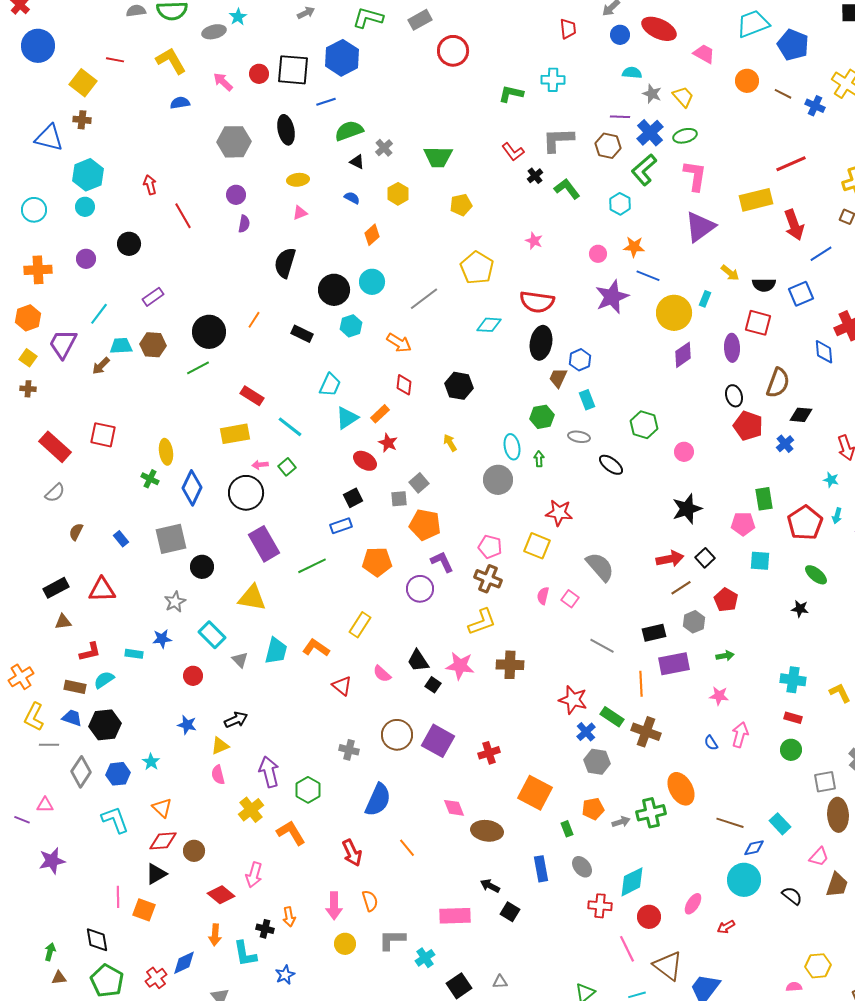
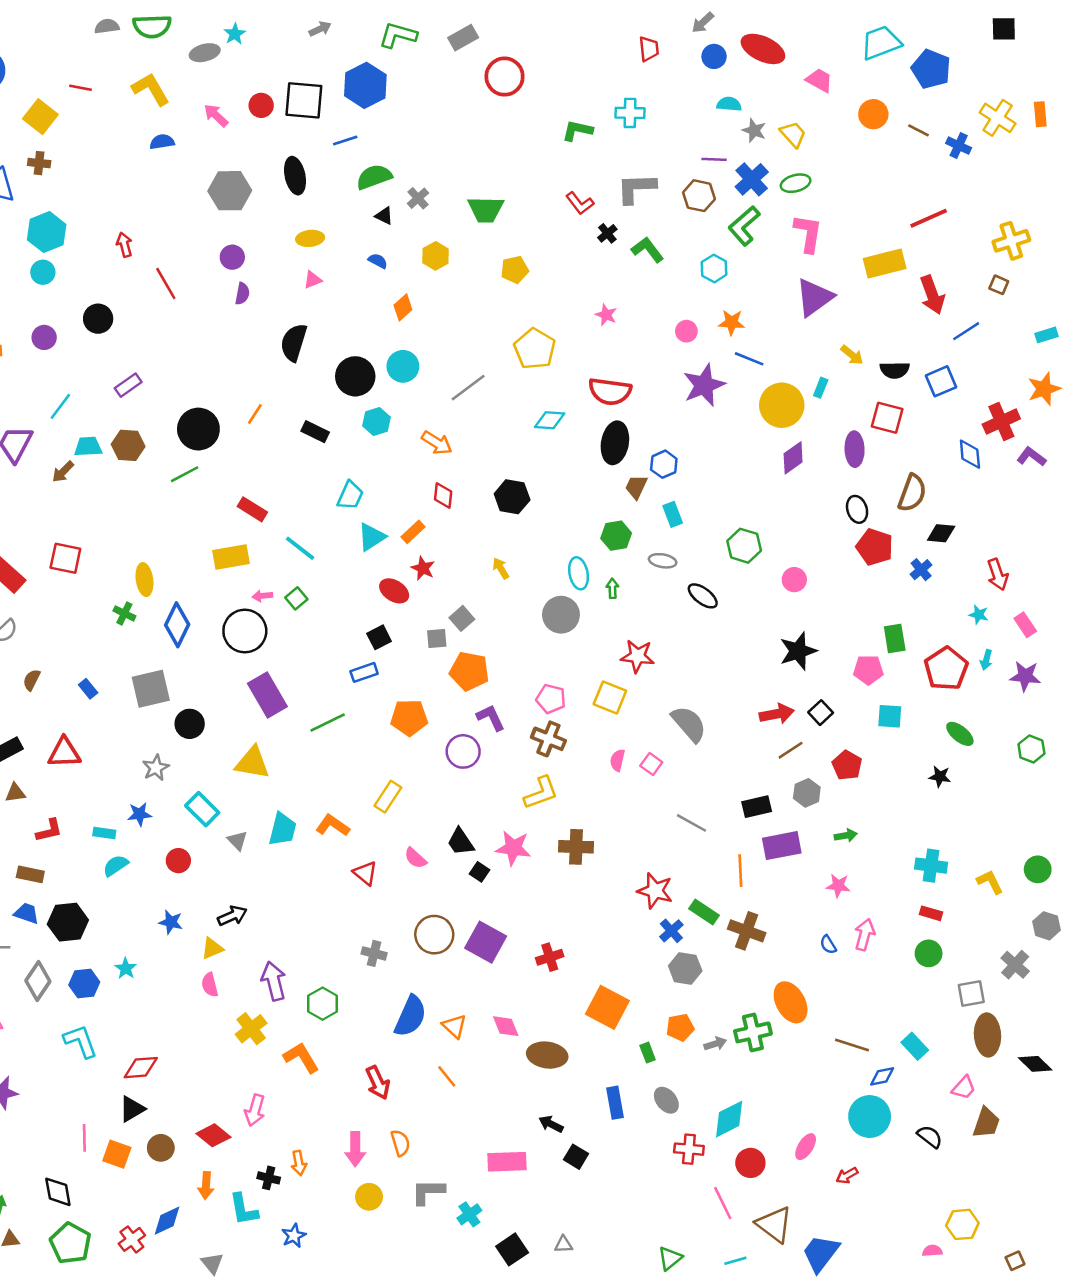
cyan semicircle: (104, 680) -> (116, 866), moved
orange triangle: (162, 808) -> (454, 1026), moved
brown circle: (194, 851) -> (161, 1148), moved

